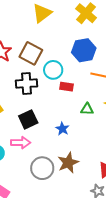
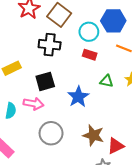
cyan circle: (53, 70) -> (89, 32), moved
blue star: (62, 129) -> (78, 97), size x1.5
brown star: (68, 163) -> (93, 135), moved, turned 30

